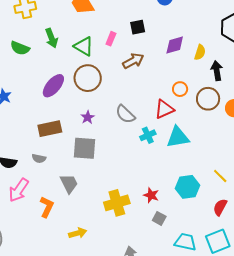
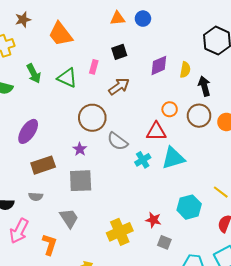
brown circle: (88, 78) -> (92, 118), moved
purple ellipse: (53, 86) -> (28, 131), moved
red triangle: (164, 109) -> (156, 132), turned 30

